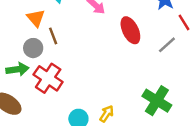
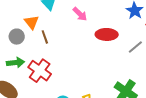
red ellipse: (130, 30) -> (107, 34), turned -65
gray circle: (33, 48) -> (17, 37), moved

